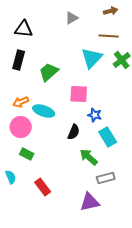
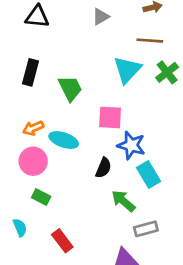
black triangle: (24, 29) -> (37, 17), moved
green trapezoid: (49, 72) -> (70, 88), turned 105
blue star: (95, 115) -> (131, 145), size x1.5

